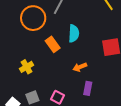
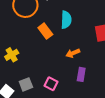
yellow cross: (27, 67) -> (12, 55), moved

